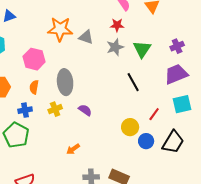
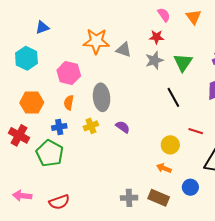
red line: (154, 114) -> (196, 131), turned 72
blue circle: (146, 141) -> (190, 187), moved
orange arrow: (73, 149) -> (164, 168), moved, turned 56

